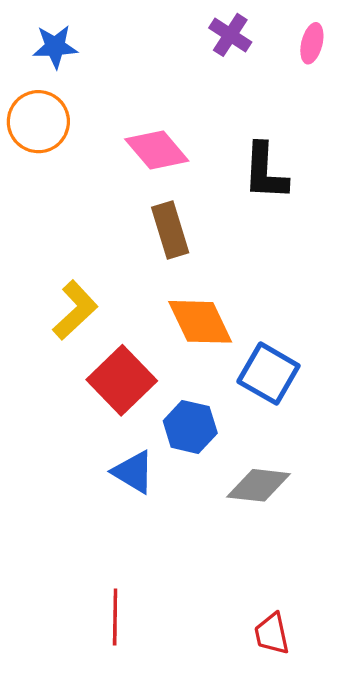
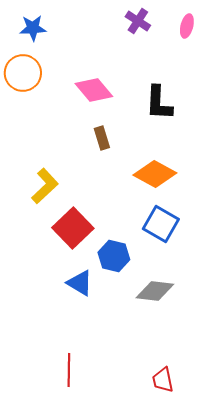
brown rectangle: (170, 230) -> (102, 138), size x0.7
orange diamond: (200, 322) -> (155, 174), moved, turned -36

